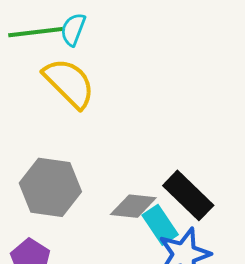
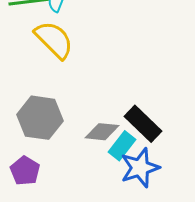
cyan rectangle: (160, 225) -> (122, 146), turned 72

